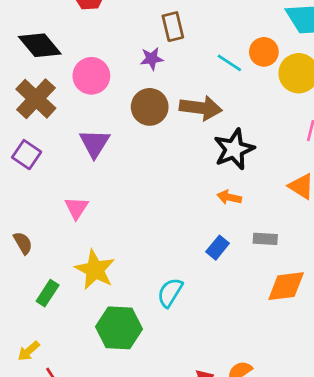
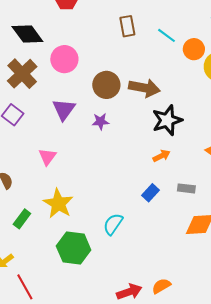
purple star: (152, 59) -> (100, 121), moved
cyan line: (229, 63) -> (166, 35), moved
orange arrow: (229, 197) -> (161, 156), turned 138

